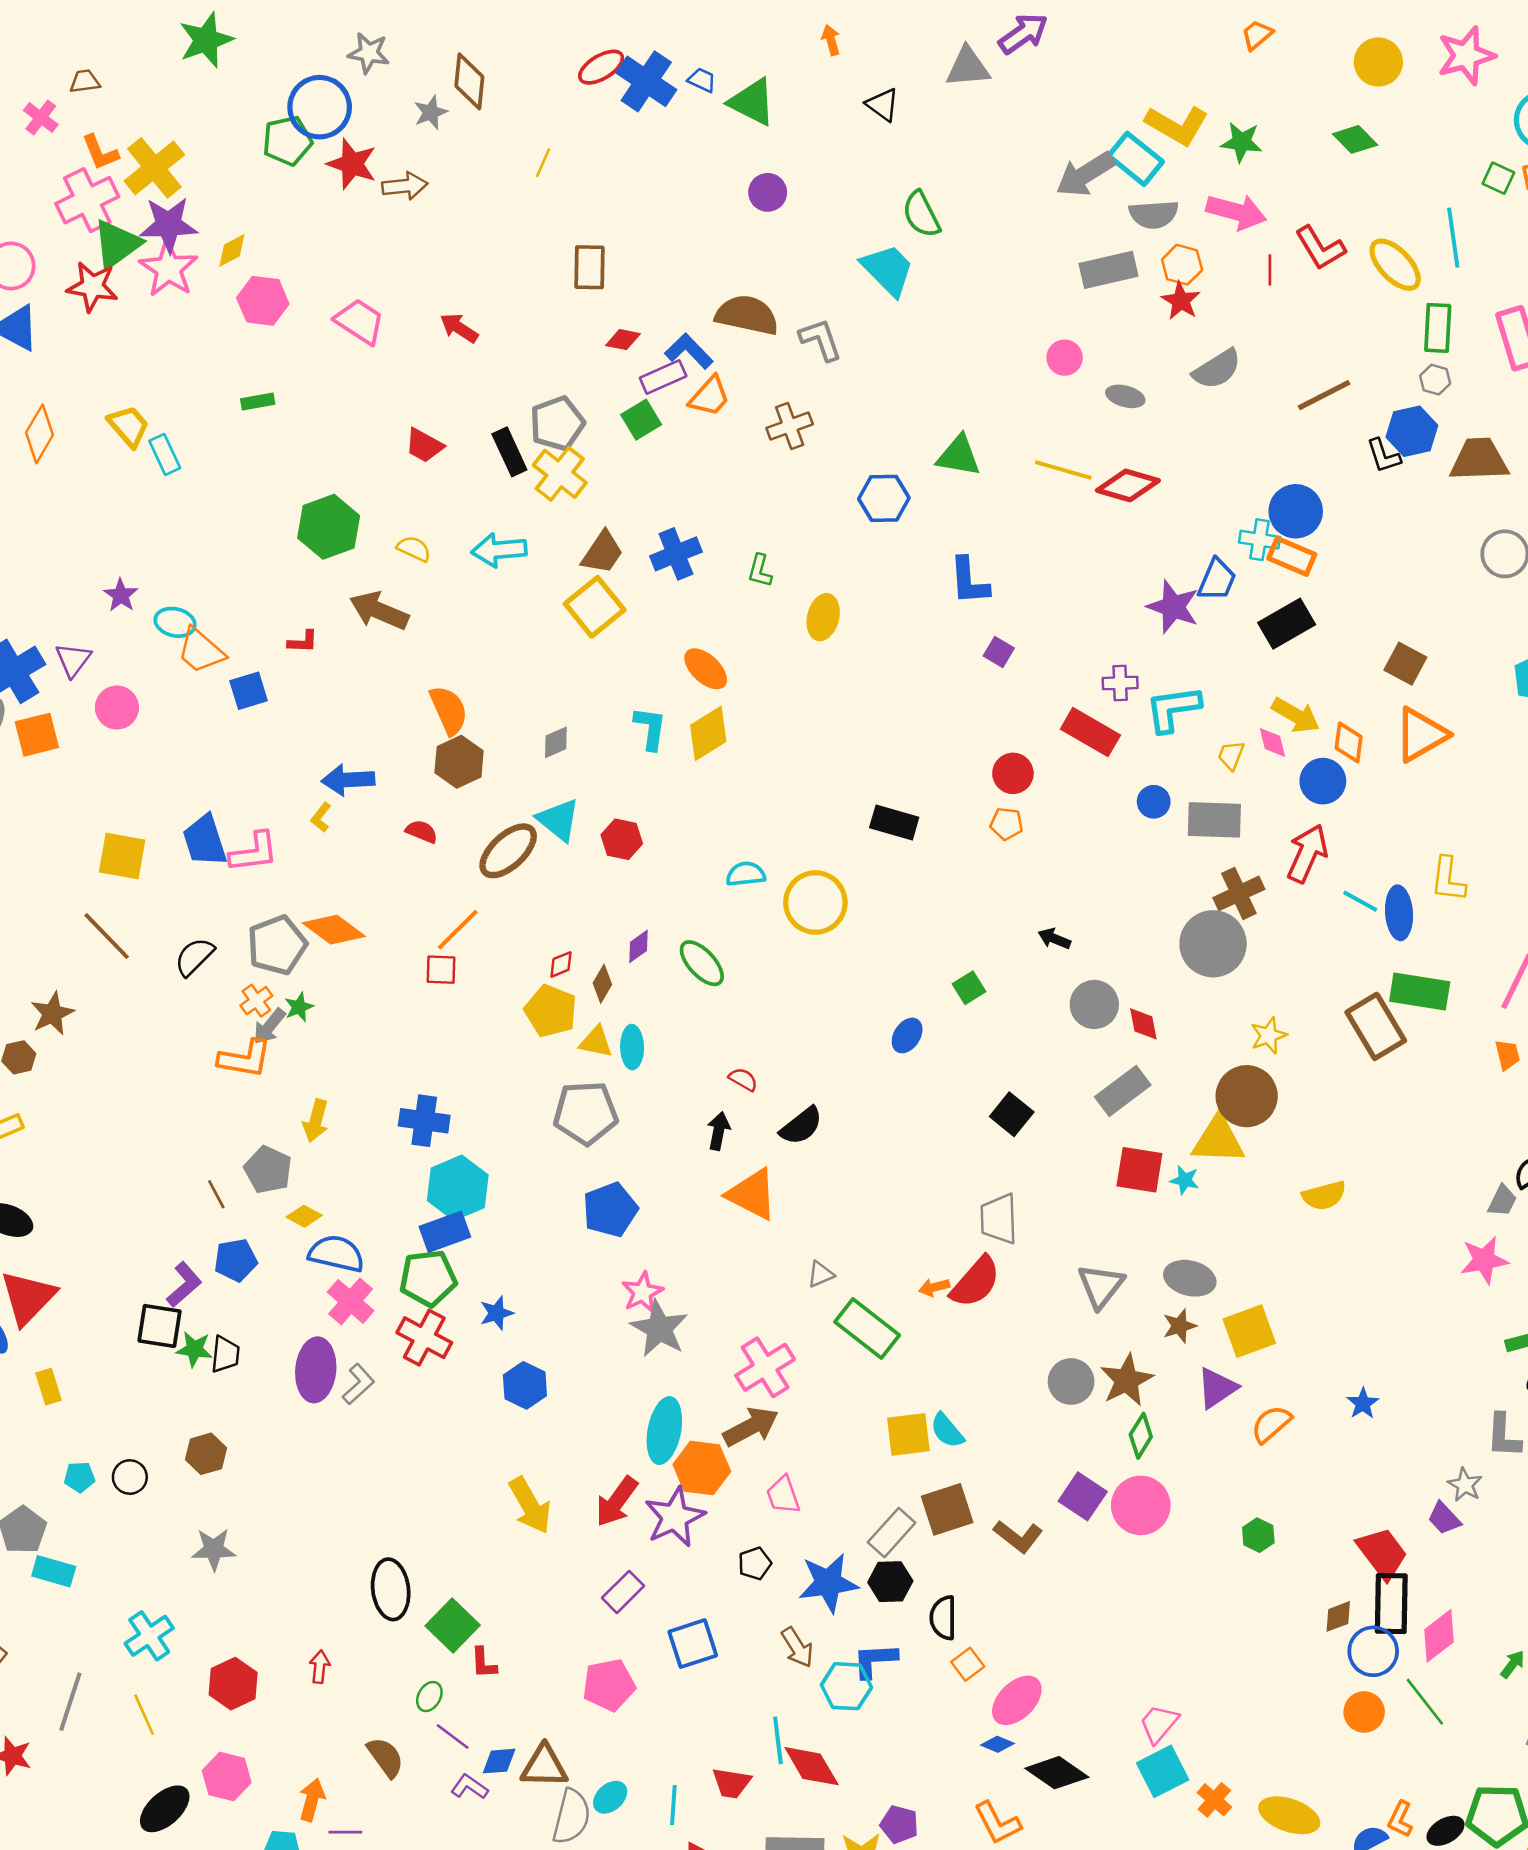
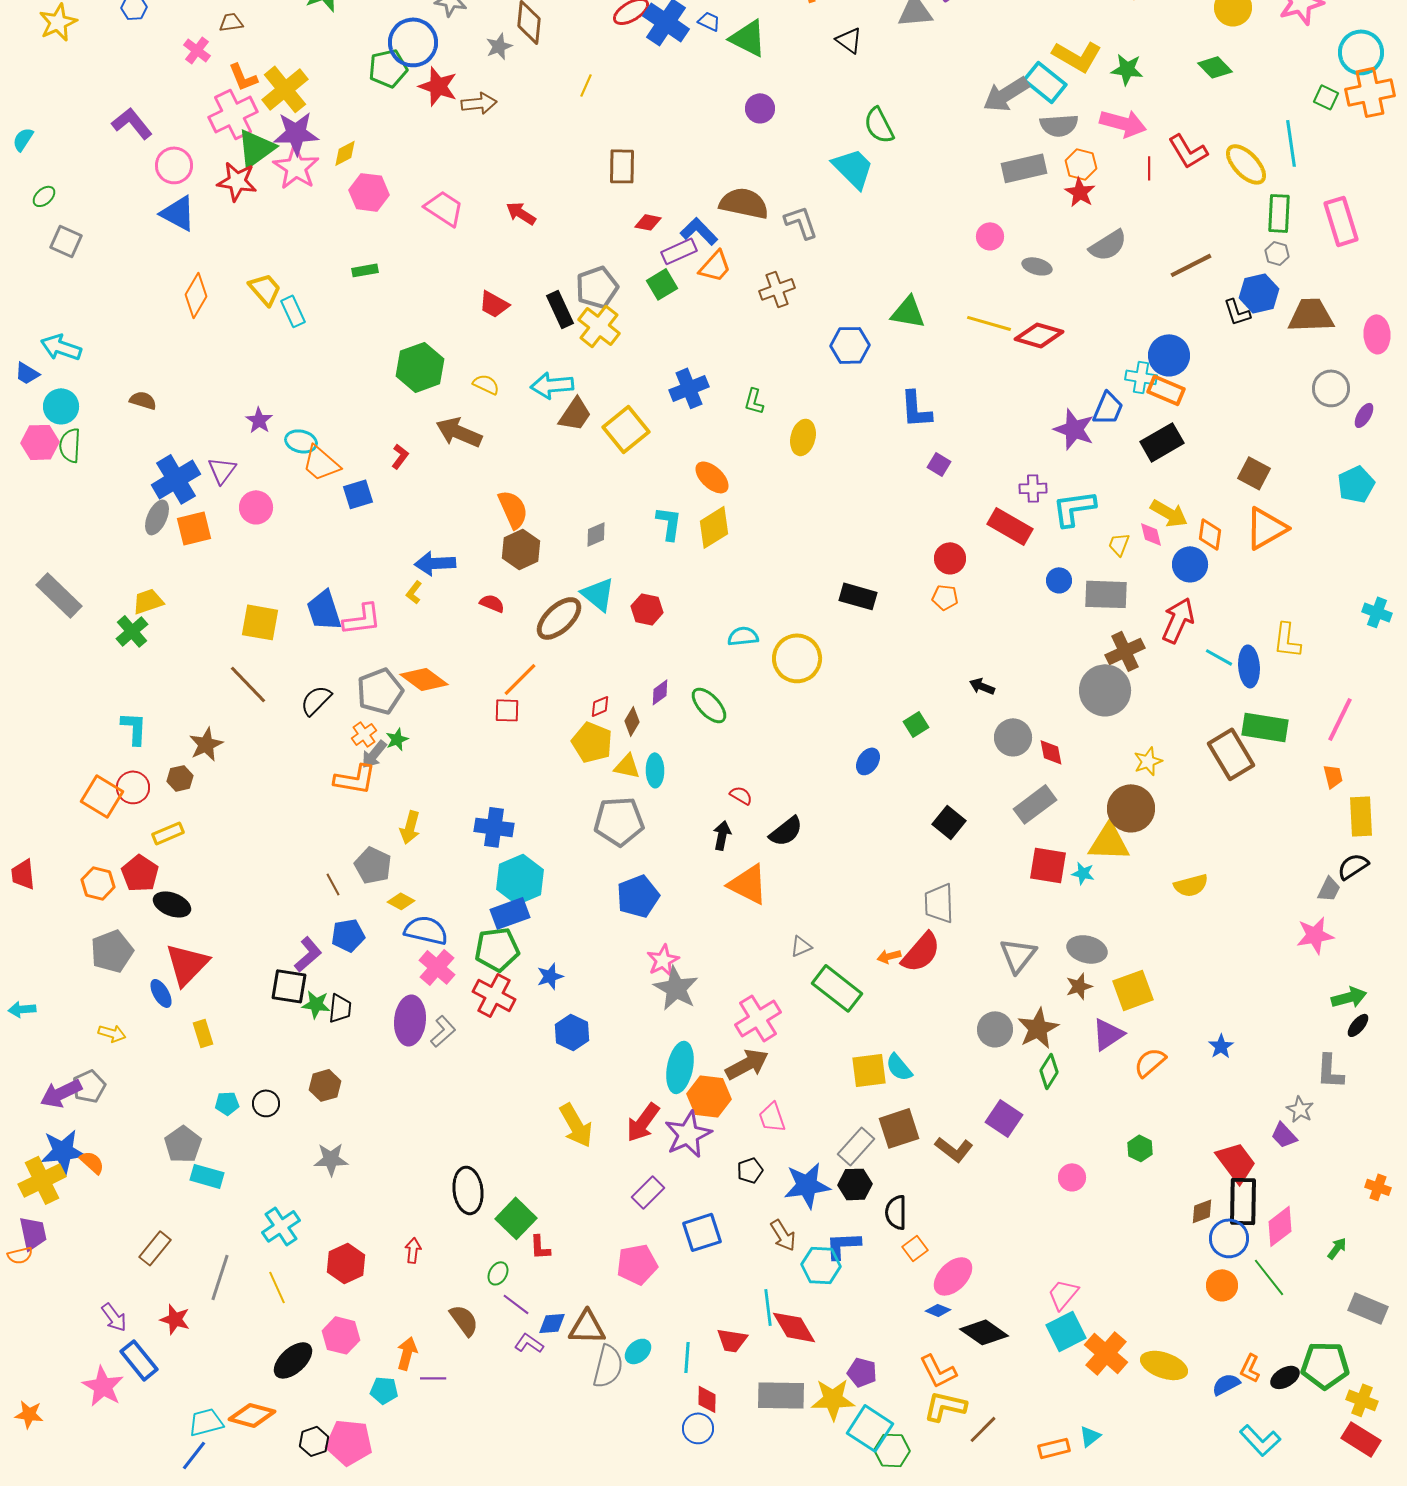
brown trapezoid: (602, 553) -> (575, 414), moved
red L-shape: (303, 642) -> (400, 456), turned -55
pink circle: (1141, 1505) -> (1072, 1177), moved, size x0.6
orange cross: (1214, 1800) -> (1106, 1353), size x1.6

